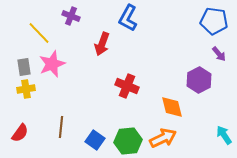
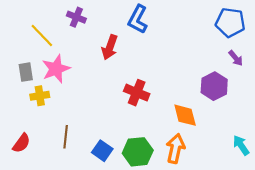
yellow cross: (26, 89) -> (40, 96), moved
orange arrow: (163, 138) -> (175, 149), turned -52

